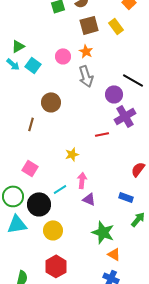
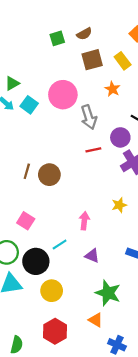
orange star: (86, 51) -> (112, 89), moved
pink circle: (63, 56) -> (63, 95), size x1.6
brown circle: (51, 102) -> (49, 175), moved
red line: (102, 134) -> (93, 150), moved
yellow star: (72, 154) -> (119, 205), moved
pink arrow: (82, 180) -> (84, 221), moved
orange triangle: (114, 254) -> (96, 320), moved

